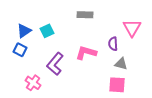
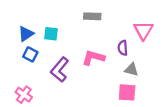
cyan square: (47, 31) -> (51, 34), turned 32
blue square: (20, 50) -> (30, 54), moved
pink cross: (33, 83) -> (24, 95), moved

